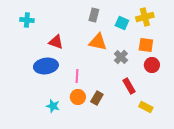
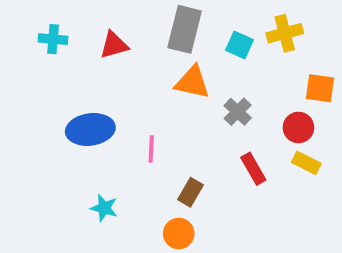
gray rectangle: (94, 15) -> (185, 29), size x1.6
red triangle: (56, 42) -> (114, 45), moved, turned -35
orange square: (146, 45) -> (320, 88), moved
orange circle: (78, 97) -> (179, 234), moved
yellow rectangle: (146, 107) -> (306, 163), moved

